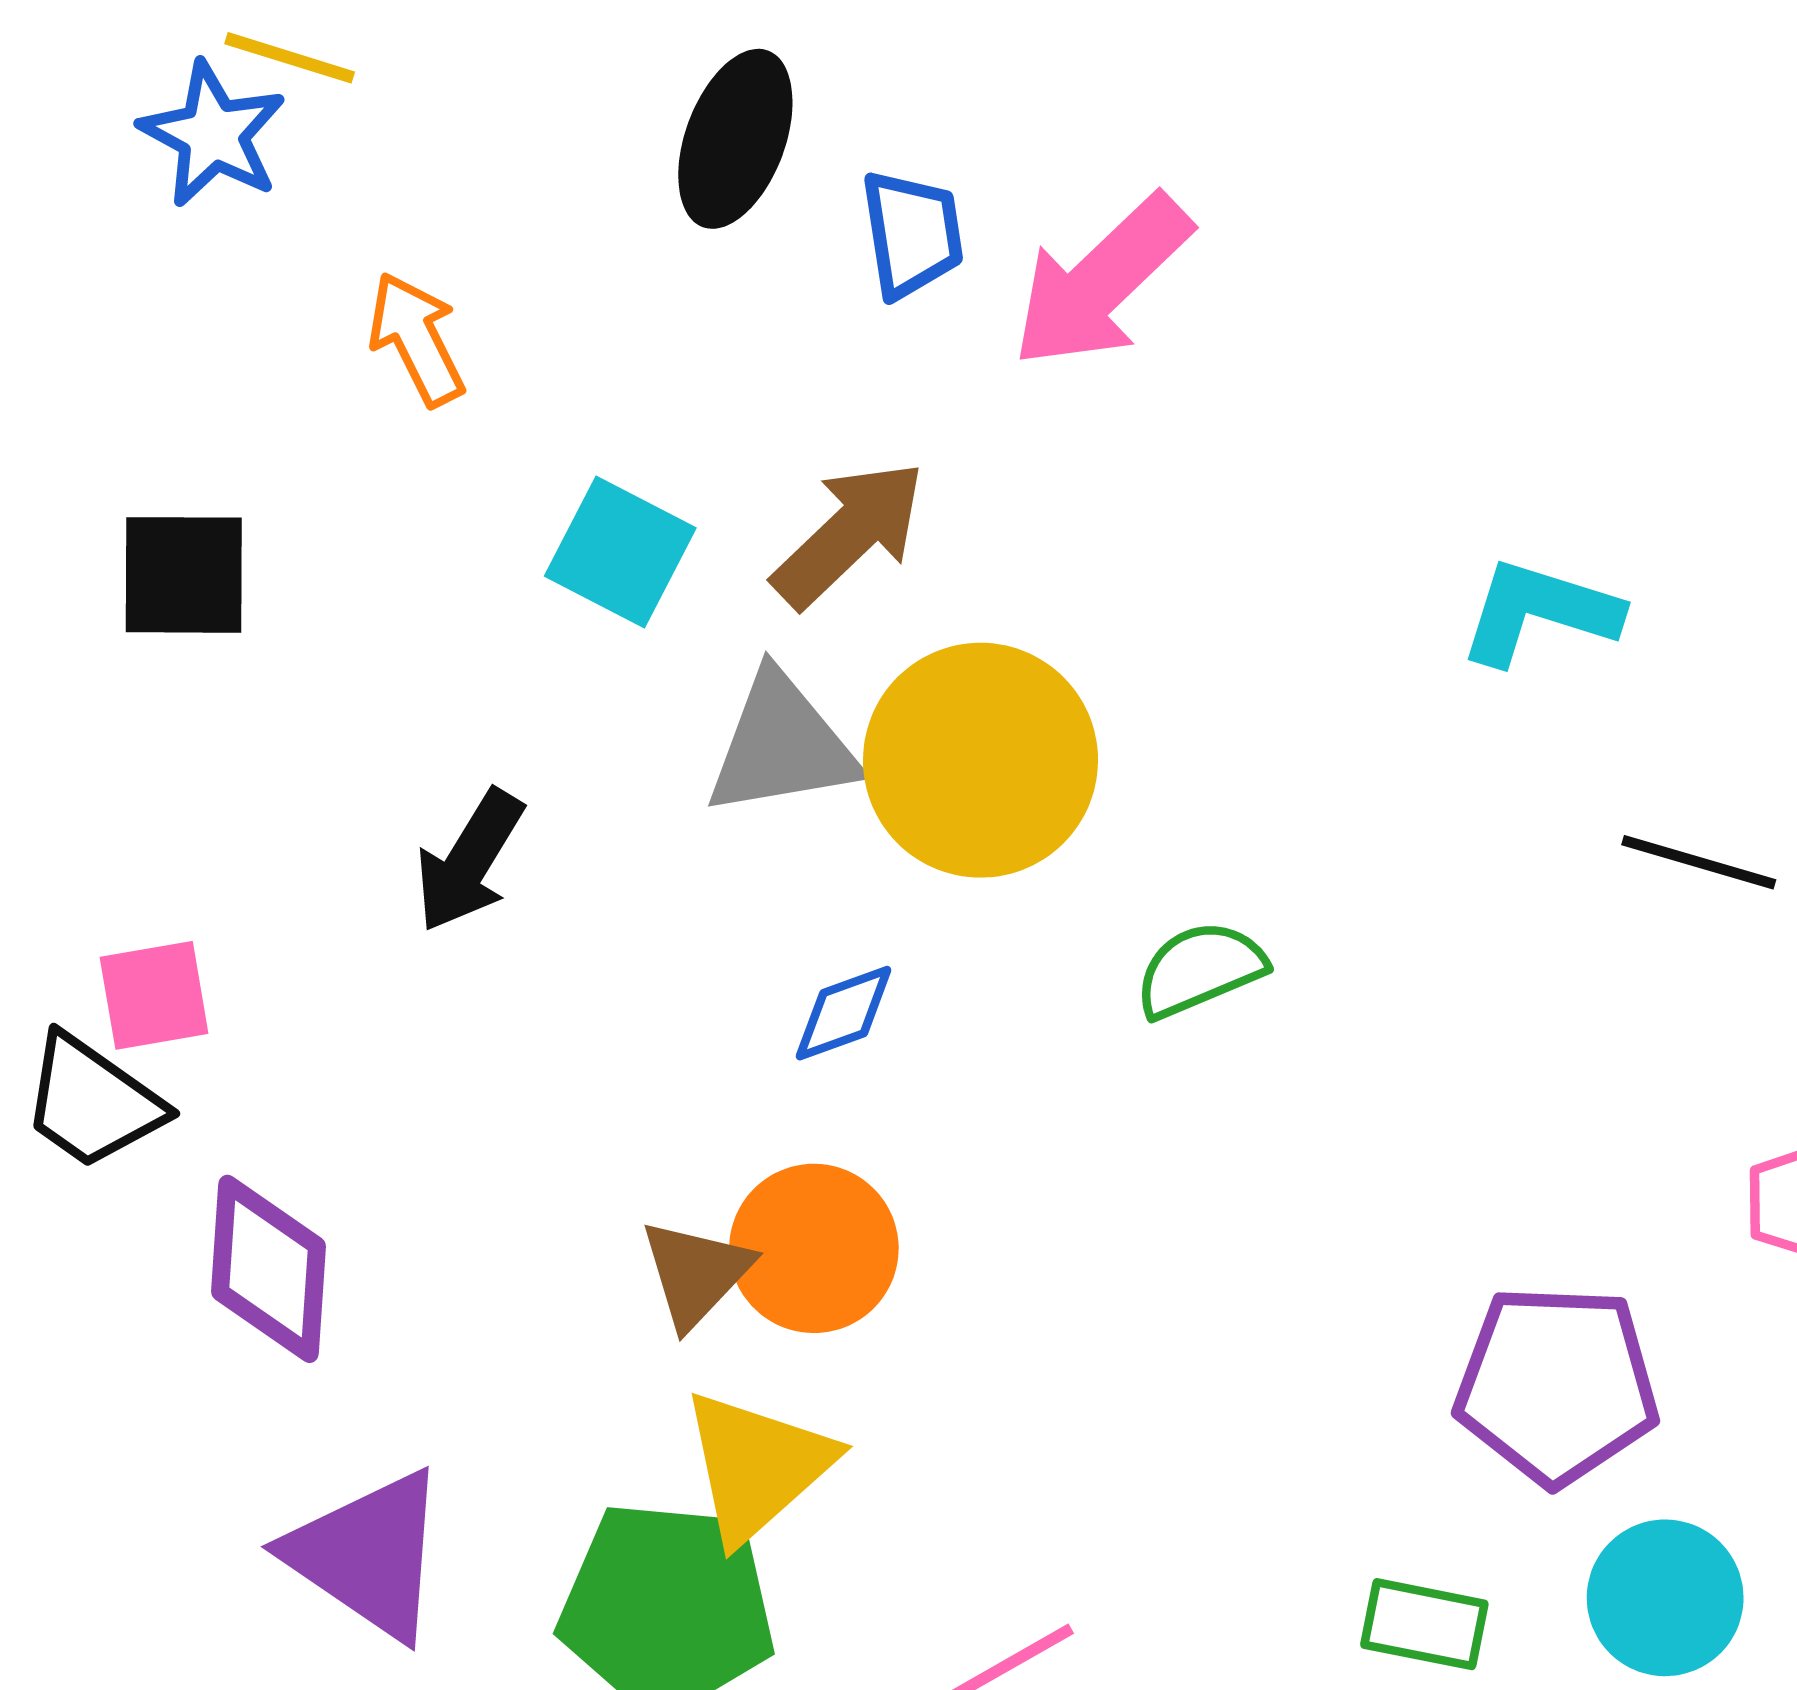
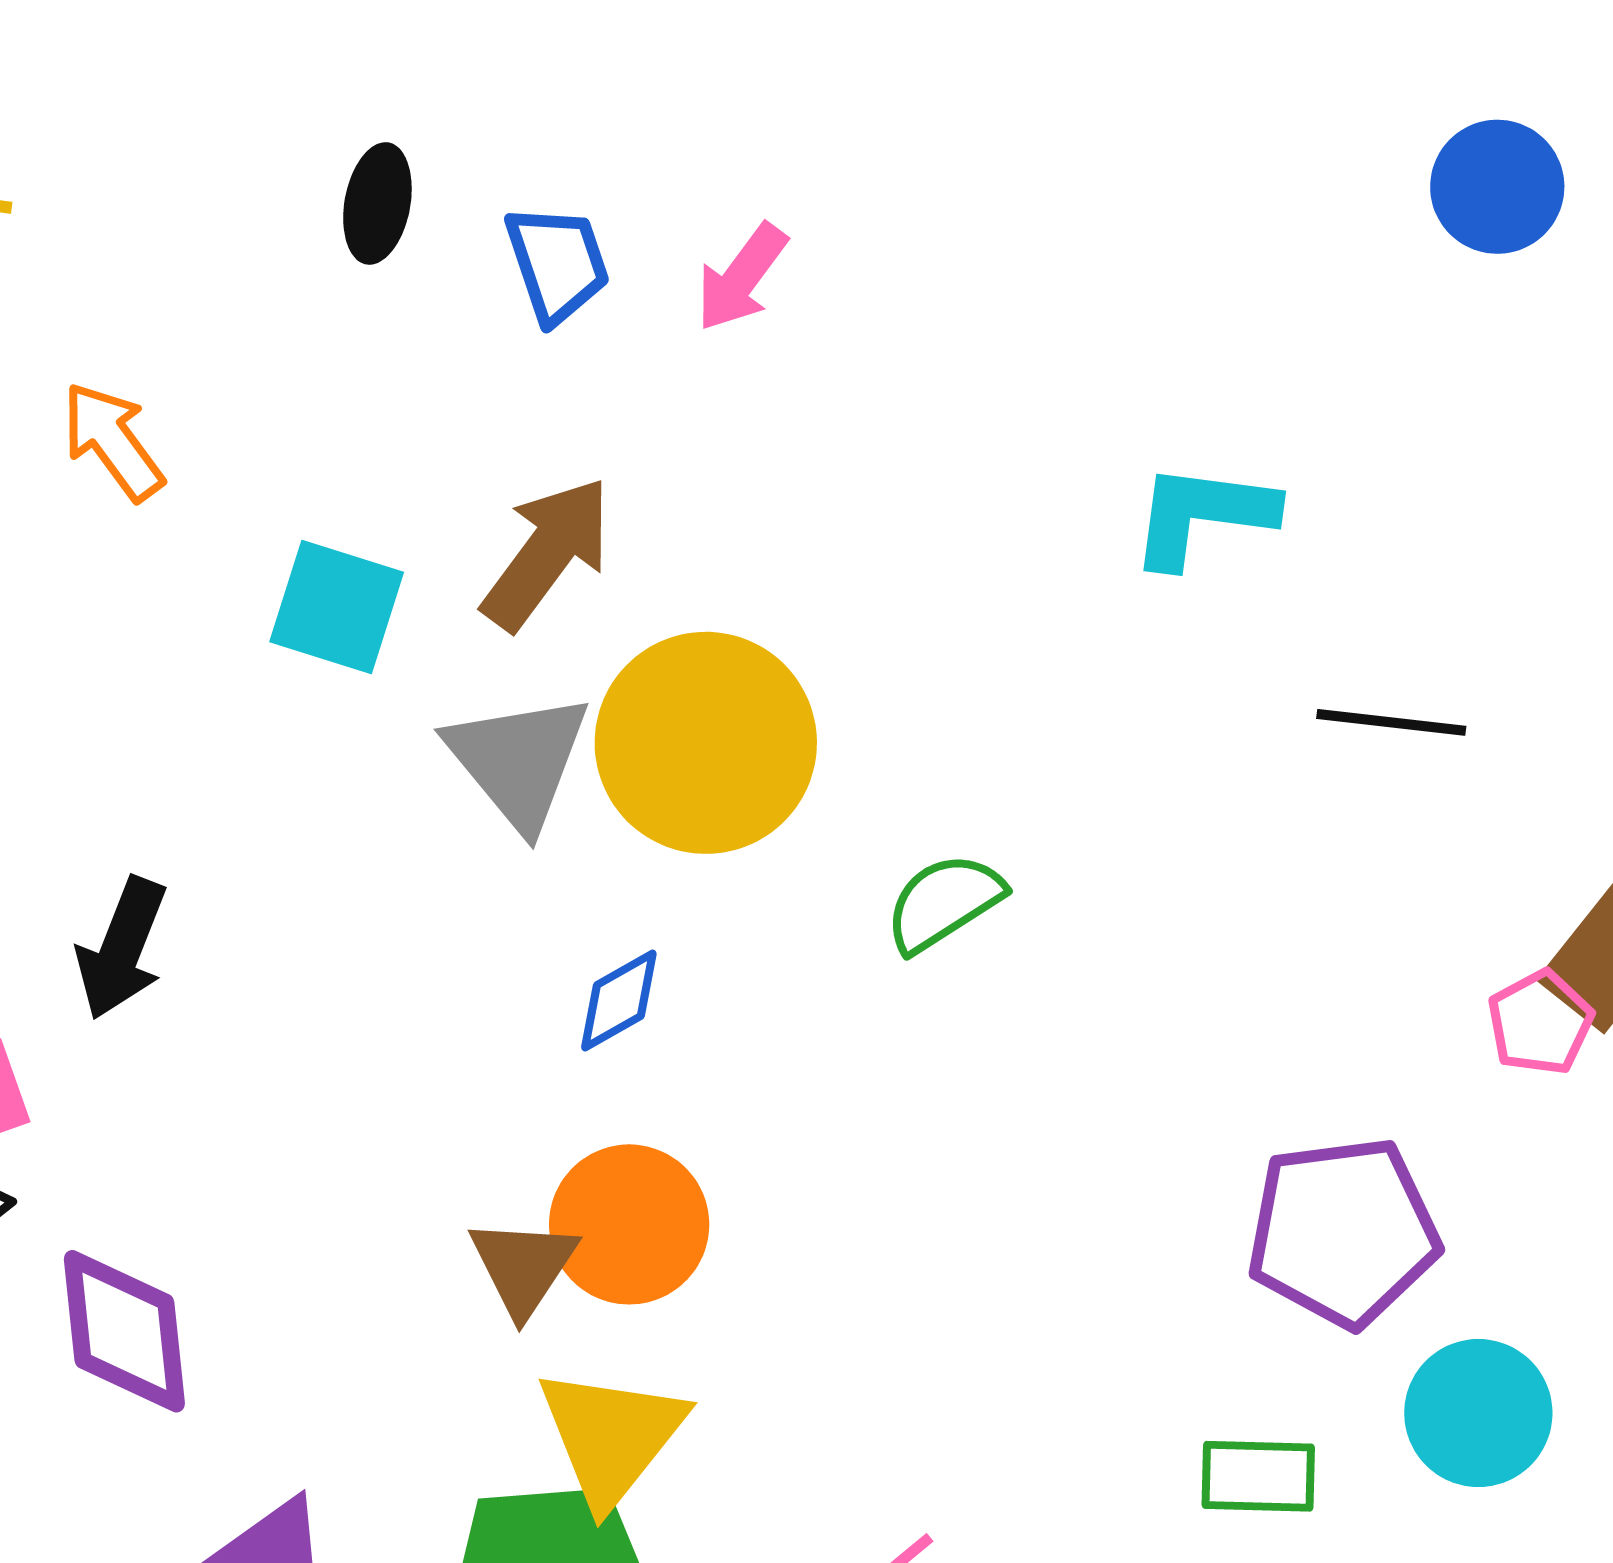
black ellipse: (735, 139) -> (377, 203), size x0.7
pink arrow: (1101, 282) -> (741, 277), size x0.6
gray triangle: (782, 745) -> (518, 761), turned -50
black arrow: (469, 861) -> (122, 948), moved

